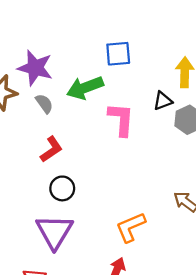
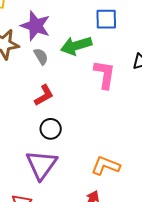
orange L-shape: (131, 227) -> (106, 166), turned 40

